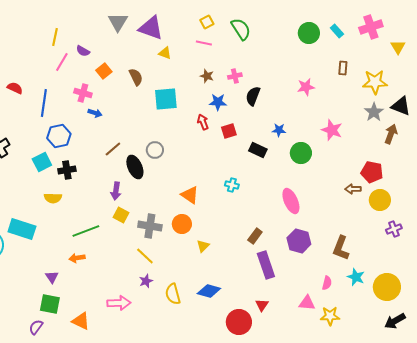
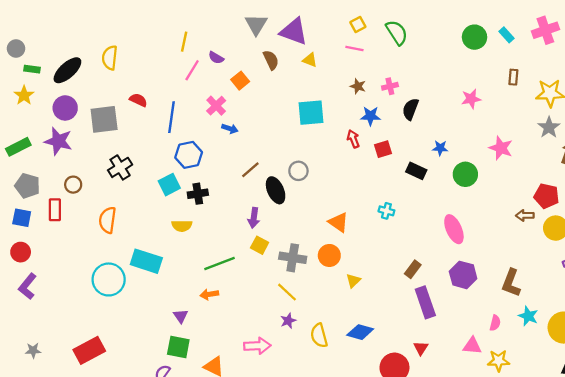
brown semicircle: (136, 77) -> (271, 60), moved
pink cross: (83, 93) -> (216, 106), turned 30

